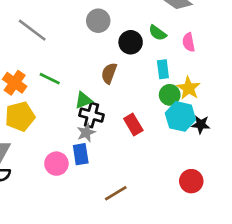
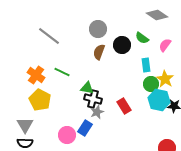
pink semicircle: (189, 42) -> (165, 45), turned 48
brown semicircle: (109, 73) -> (99, 52), moved
green triangle: (83, 100) -> (87, 88), turned 32
yellow pentagon: (20, 116) -> (40, 100), turned -30
gray star: (86, 133) -> (97, 112), moved
blue rectangle: (81, 154) -> (85, 128), turned 42

